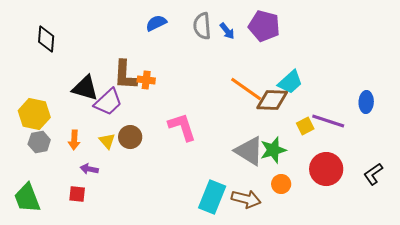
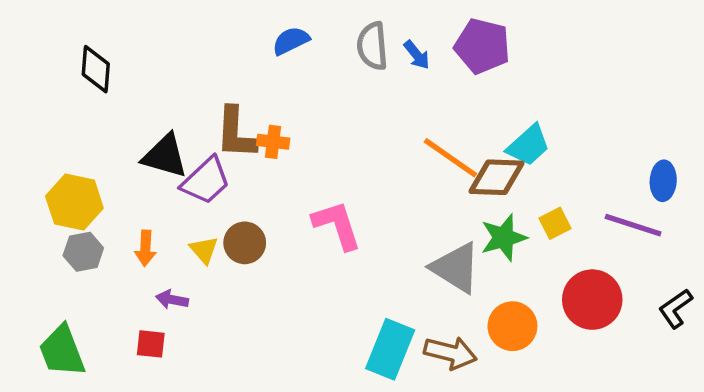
purple line: (328, 121) -> (633, 225), moved
green star: (273, 150) -> (504, 238), moved
orange circle: (281, 184) -> (512, 326), size x1.4

